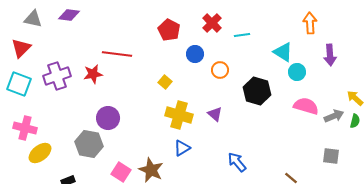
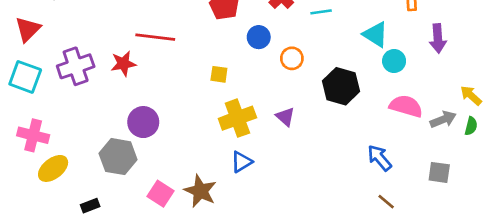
yellow square: (165, 82) -> (219, 74), turned -32
yellow cross: (179, 115) -> (237, 118), turned -36
blue arrow: (237, 162) -> (379, 158), moved

